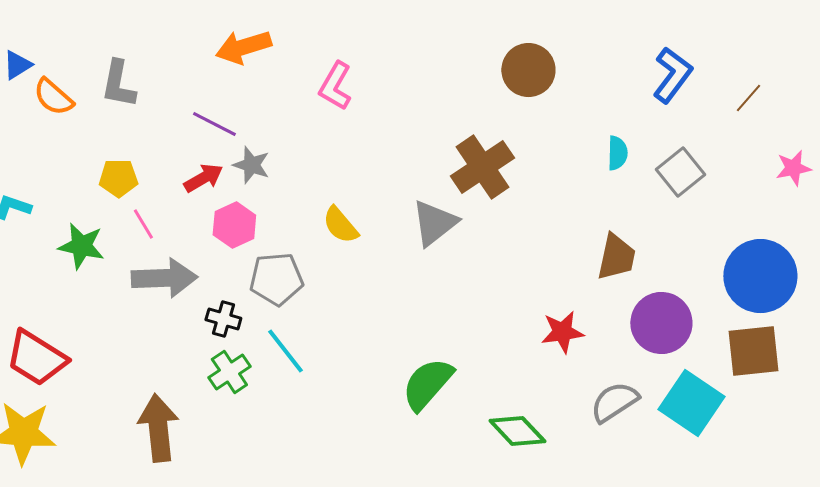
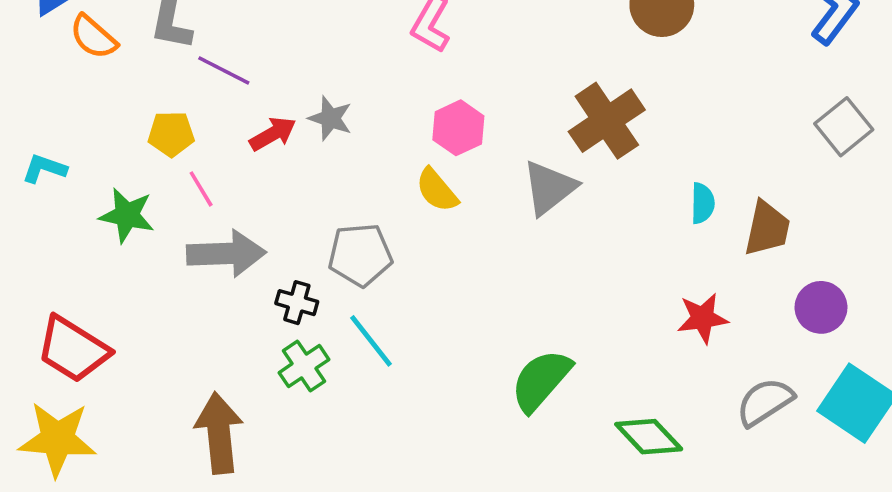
purple line: (214, 124) -> (224, 70), moved
cyan semicircle: (617, 153) -> (703, 203), moved
pink hexagon: (234, 225) -> (458, 128), moved
purple circle: (661, 323) -> (821, 307), size x0.7

